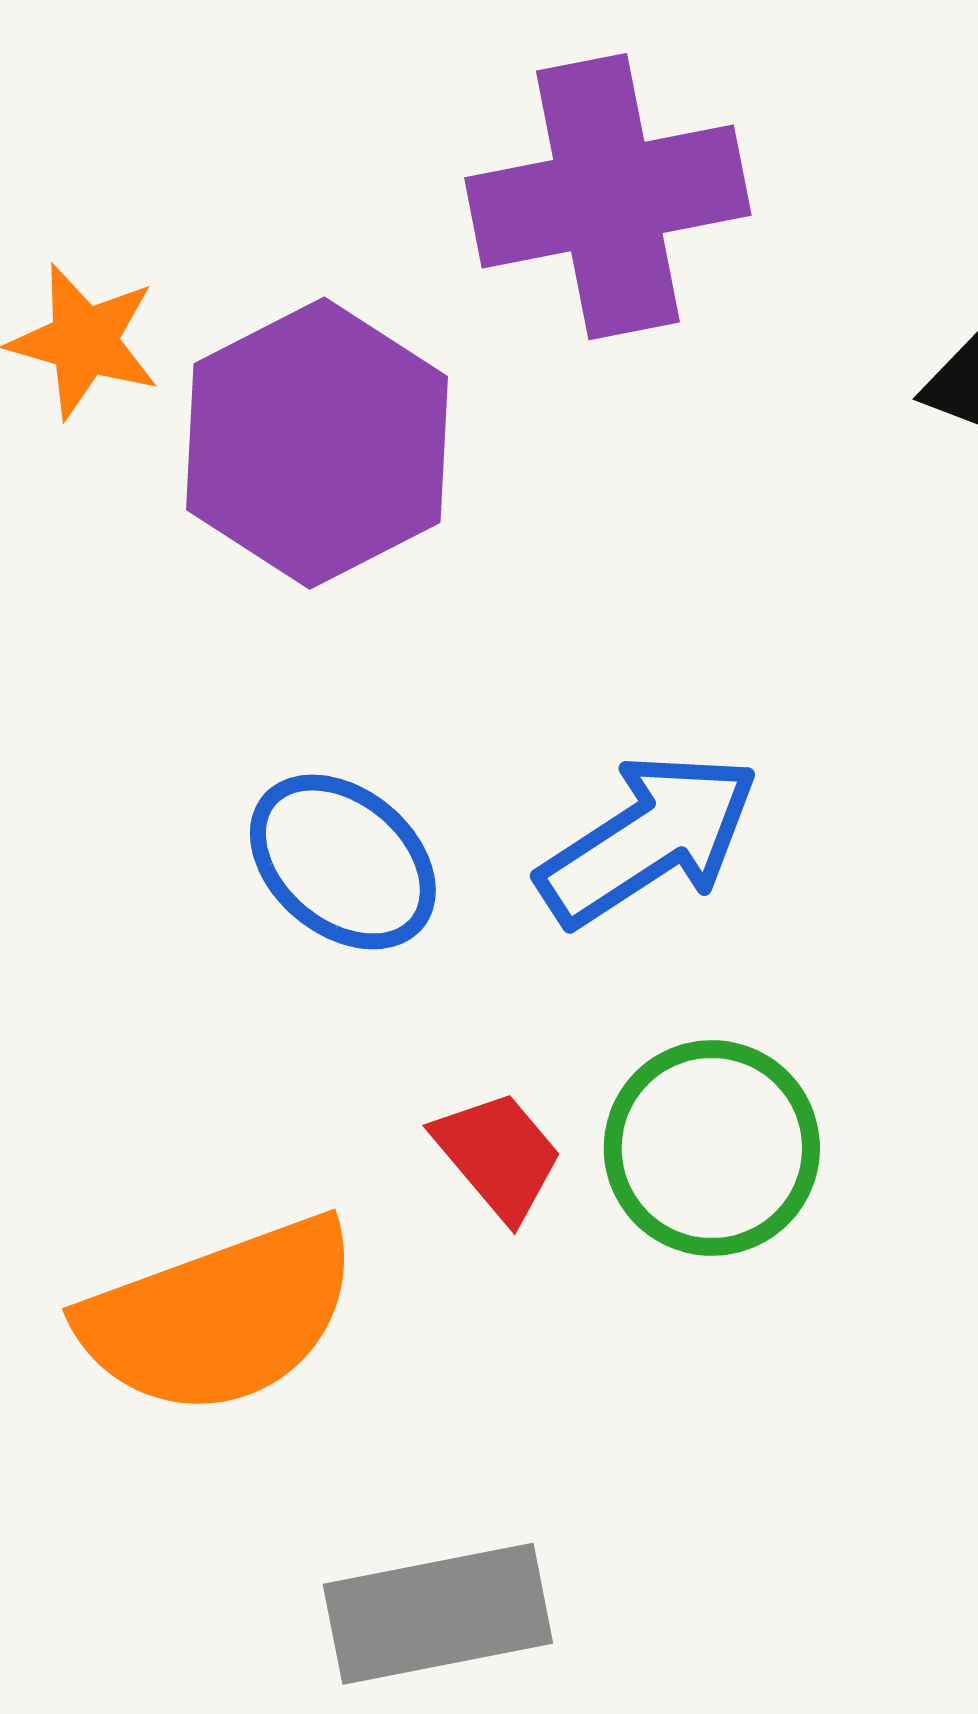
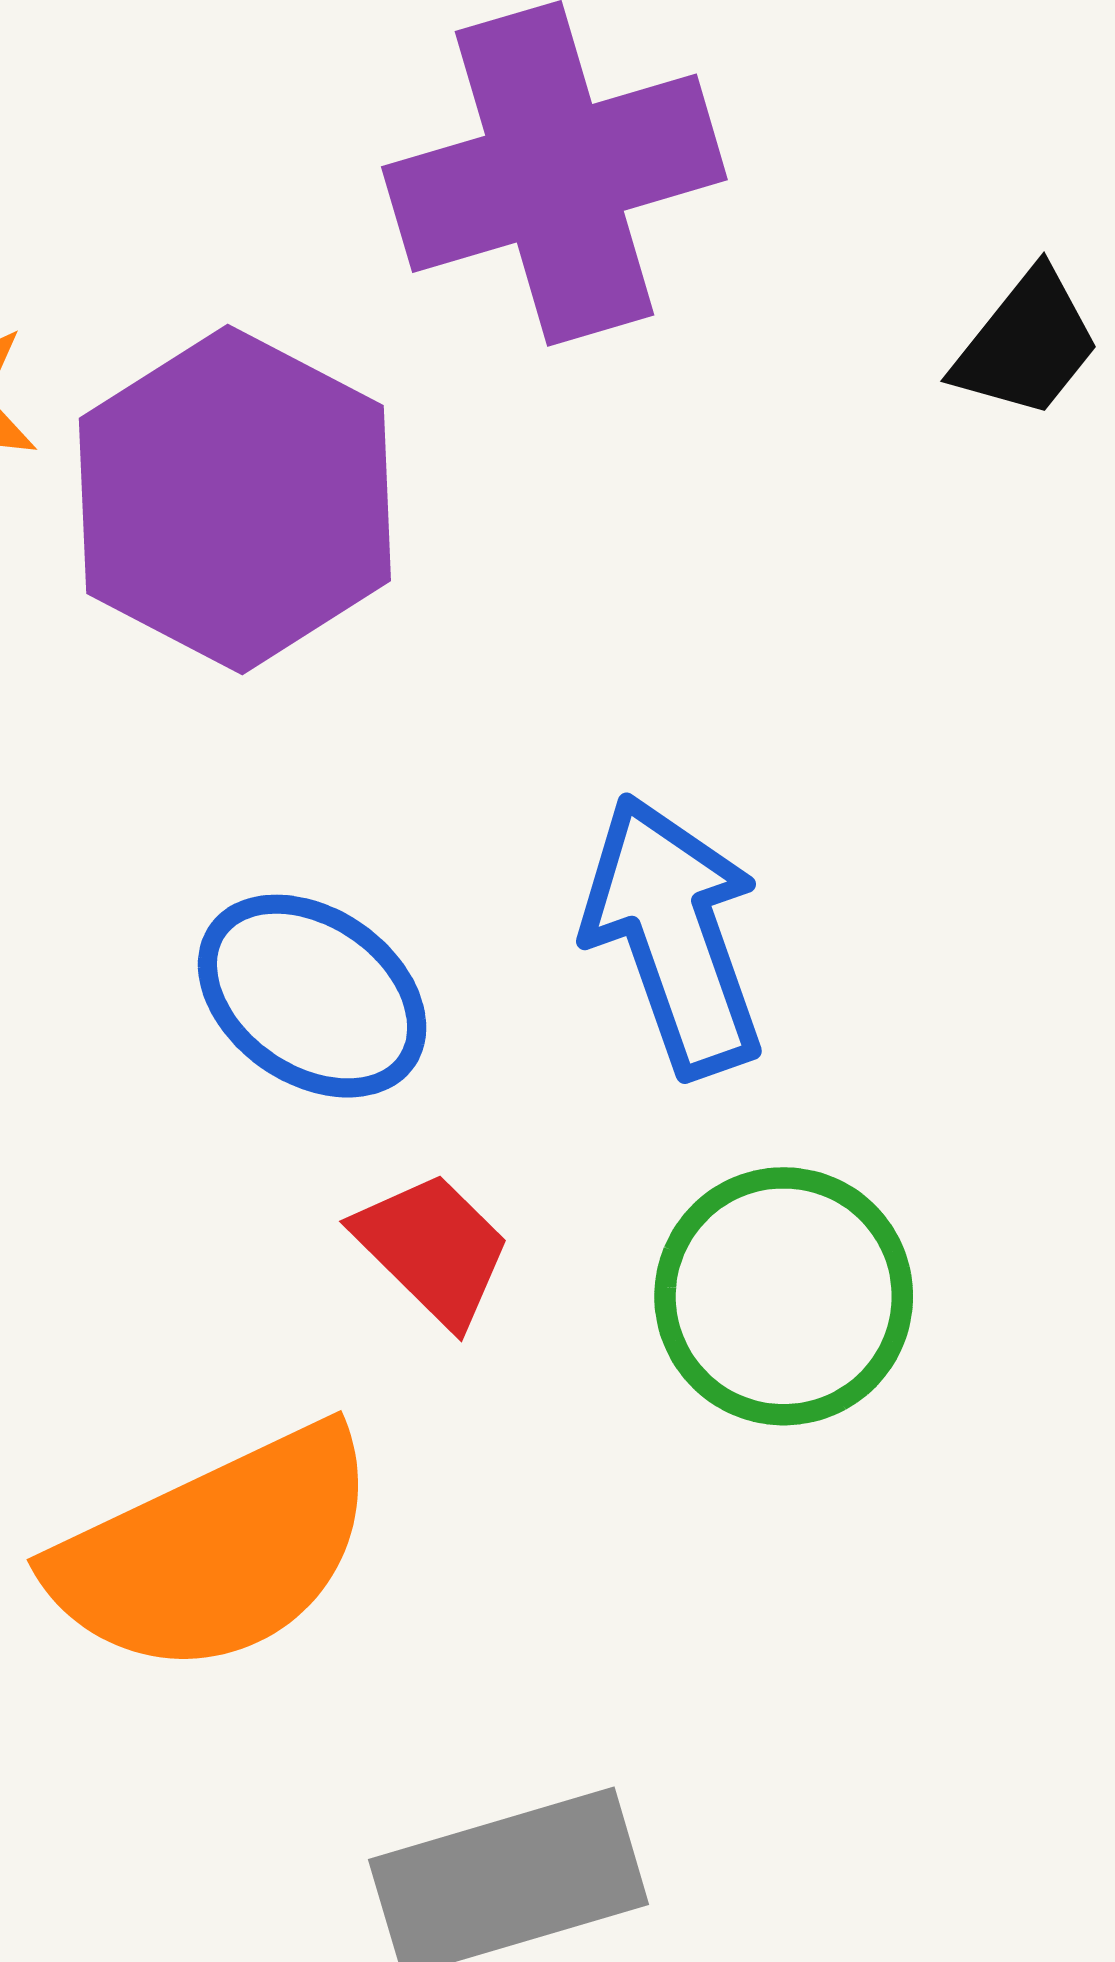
blue arrow: (648, 839) -> (674, 935), turned -71
red trapezoid: (498, 1155) -> (433, 1249), moved

